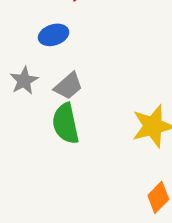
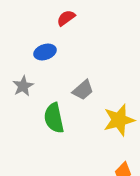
gray trapezoid: (68, 86) -> (83, 90), moved

